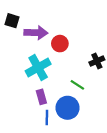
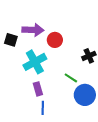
black square: (12, 21) -> (11, 40), moved
blue circle: (68, 108) -> (85, 95), moved

